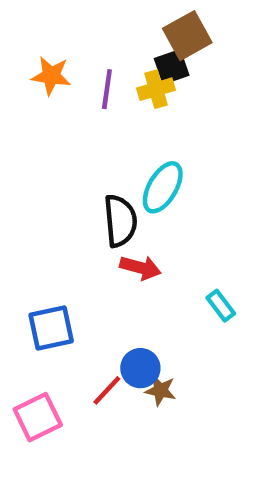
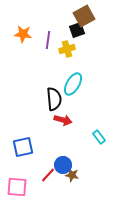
yellow cross: (156, 89) -> (67, 49), moved
pink square: (38, 417) -> (17, 187), turned 30

